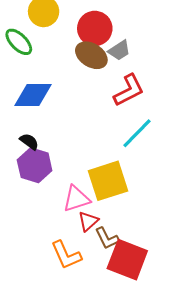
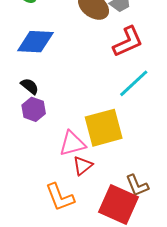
purple hexagon: (35, 165) -> (34, 109), size x0.7
brown L-shape: (107, 238) -> (137, 185), moved

